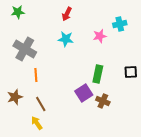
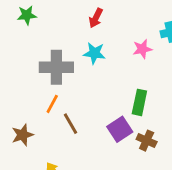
gray cross: (25, 49) -> (56, 67), moved, turned -30
orange line: (36, 75) -> (52, 104), turned 32
brown line: (41, 104) -> (70, 124), moved

